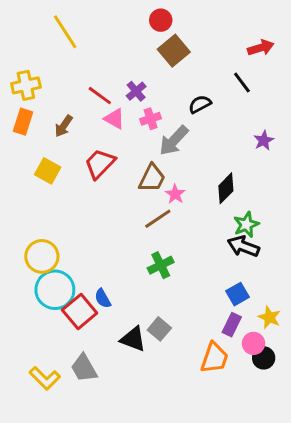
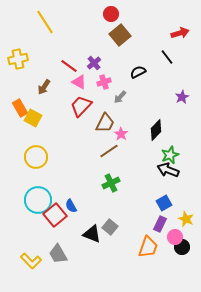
orange rectangle: (23, 122) -> (20, 108), moved, turned -48
gray arrow: (174, 140) -> (120, 97), size x0.6
red trapezoid: (100, 164) -> (81, 106), moved
yellow circle: (42, 256) -> (36, 157), moved

